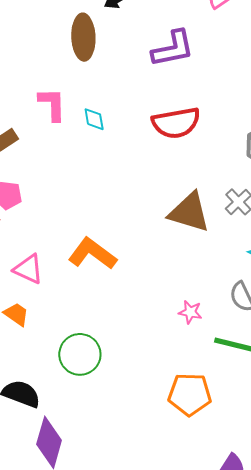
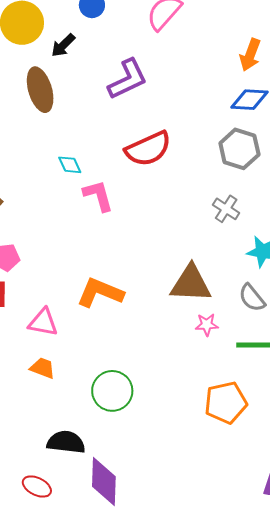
pink L-shape: (52, 104) -> (98, 196), moved
brown triangle: (189, 212) -> (191, 284), moved

